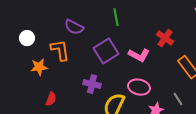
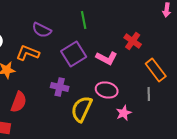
orange L-shape: (60, 50) -> (28, 53), turned -60
red semicircle: (51, 99) -> (19, 102), size x1.5
gray line: (178, 99) -> (149, 94), moved, turned 32

